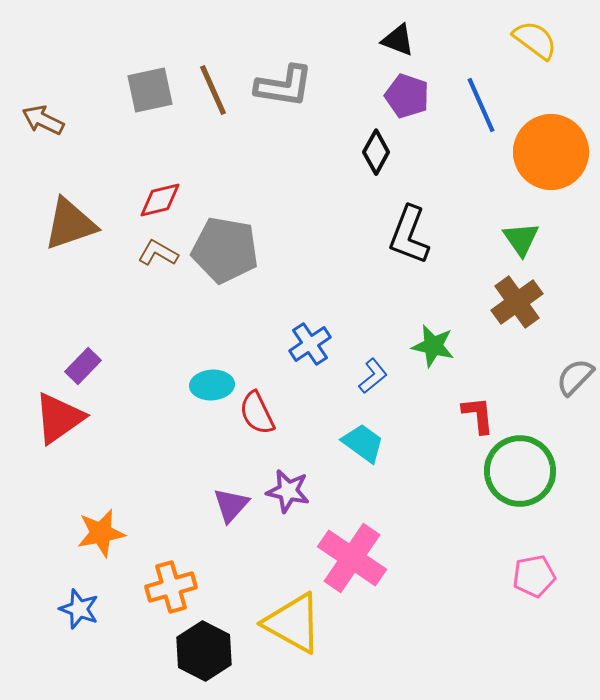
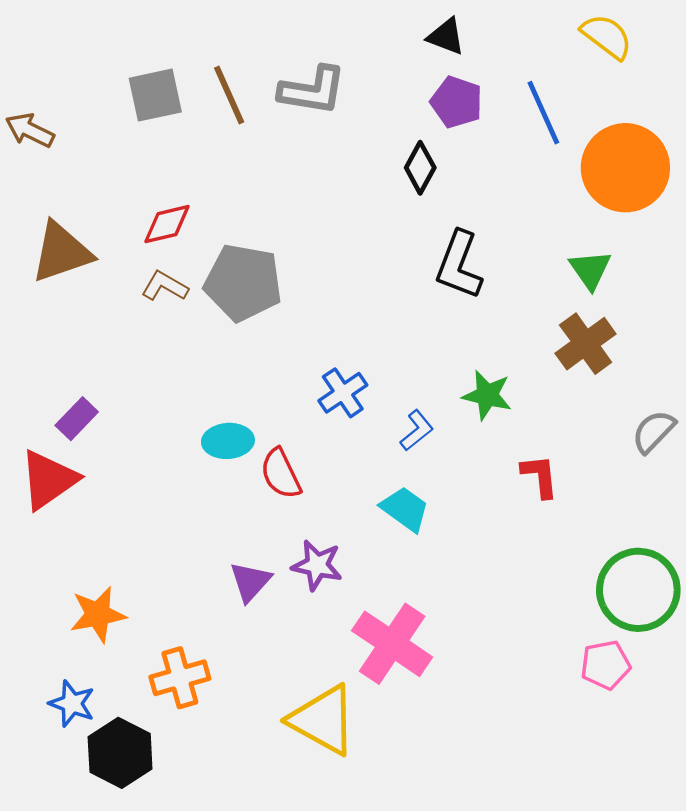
green circle: (520, 471) -> (638, 590), moved
black hexagon: (204, 651) -> (120, 753), moved

